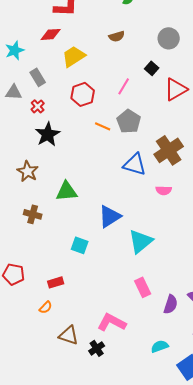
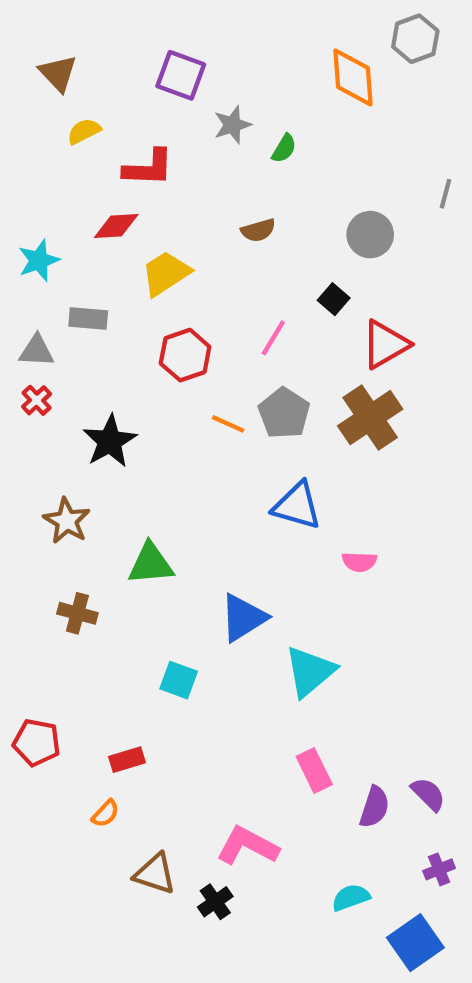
gray rectangle: (38, 77) -> (88, 319), turned -54
red cross: (38, 106) -> (37, 400), moved
brown cross: (169, 150) -> (370, 418), moved

